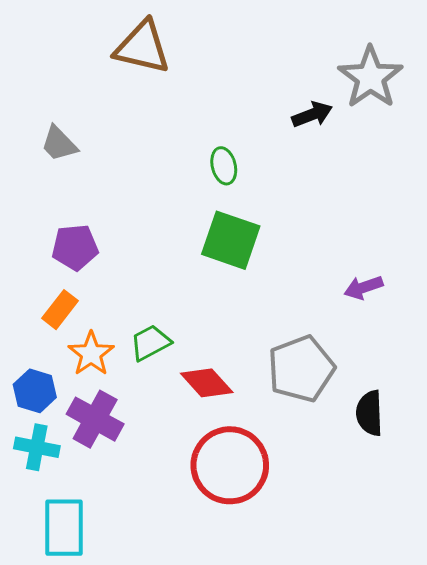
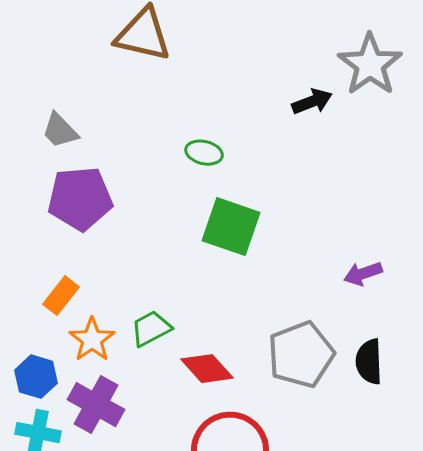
green ellipse: (224, 166) -> (204, 153), moved, turned -63
purple pentagon: (75, 247) -> (80, 199), moved, size x1.4
black semicircle: (369, 413) -> (369, 362), moved

